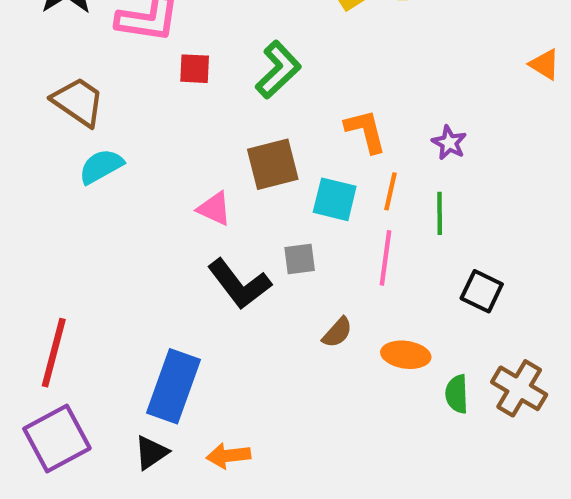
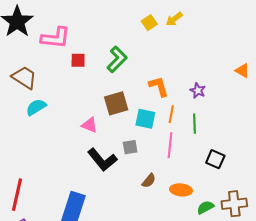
orange triangle: (545, 64) -> (242, 71), moved
brown cross: (519, 388) -> (234, 204), turned -35
green semicircle: (457, 394) -> (205, 207), turned 66

